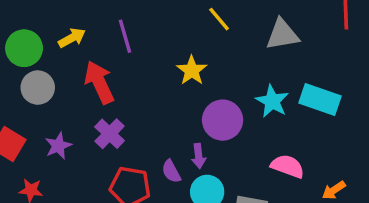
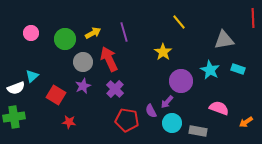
gray triangle: (282, 34) -> (224, 40), moved
gray circle: (38, 88) -> (83, 62), moved
cyan rectangle: (320, 100) -> (238, 69), size x0.6
purple star: (58, 146) -> (83, 86), moved
purple arrow: (199, 156) -> (167, 102), turned 48

